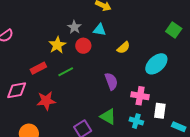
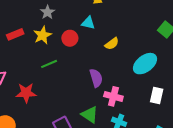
gray star: (74, 27) -> (47, 12), moved
red rectangle: (38, 68) -> (15, 34), moved
pink cross: (140, 96) -> (113, 96), moved
white rectangle: (160, 111) -> (157, 96), moved

